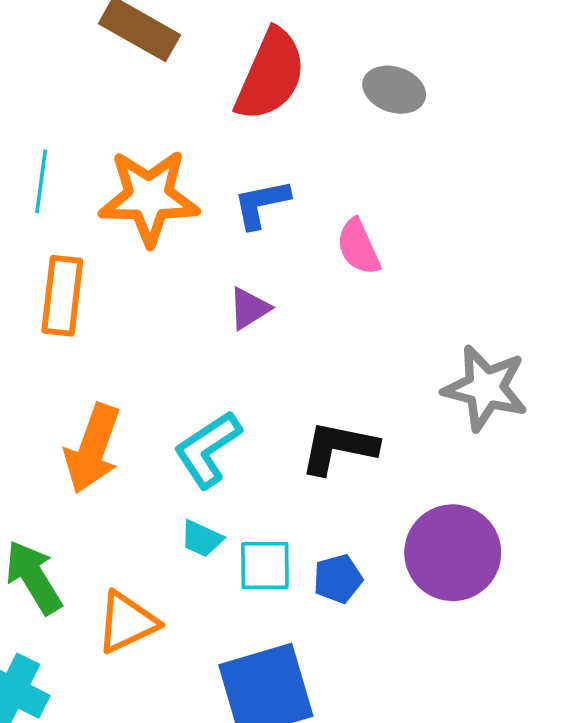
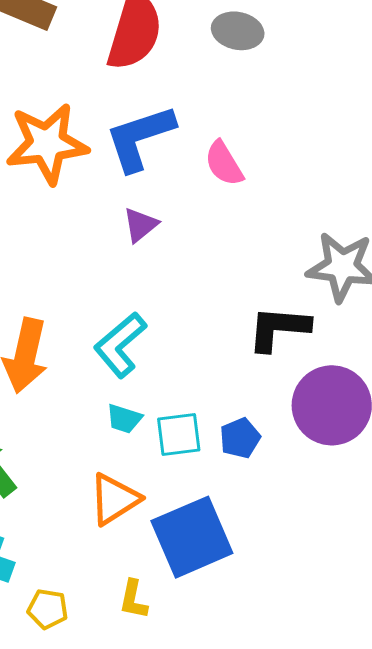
blue L-shape: (261, 204) -> (140, 138), size x1.5
black L-shape: (339, 448) -> (279, 328), moved
orange triangle: (127, 622) -> (114, 499), moved

